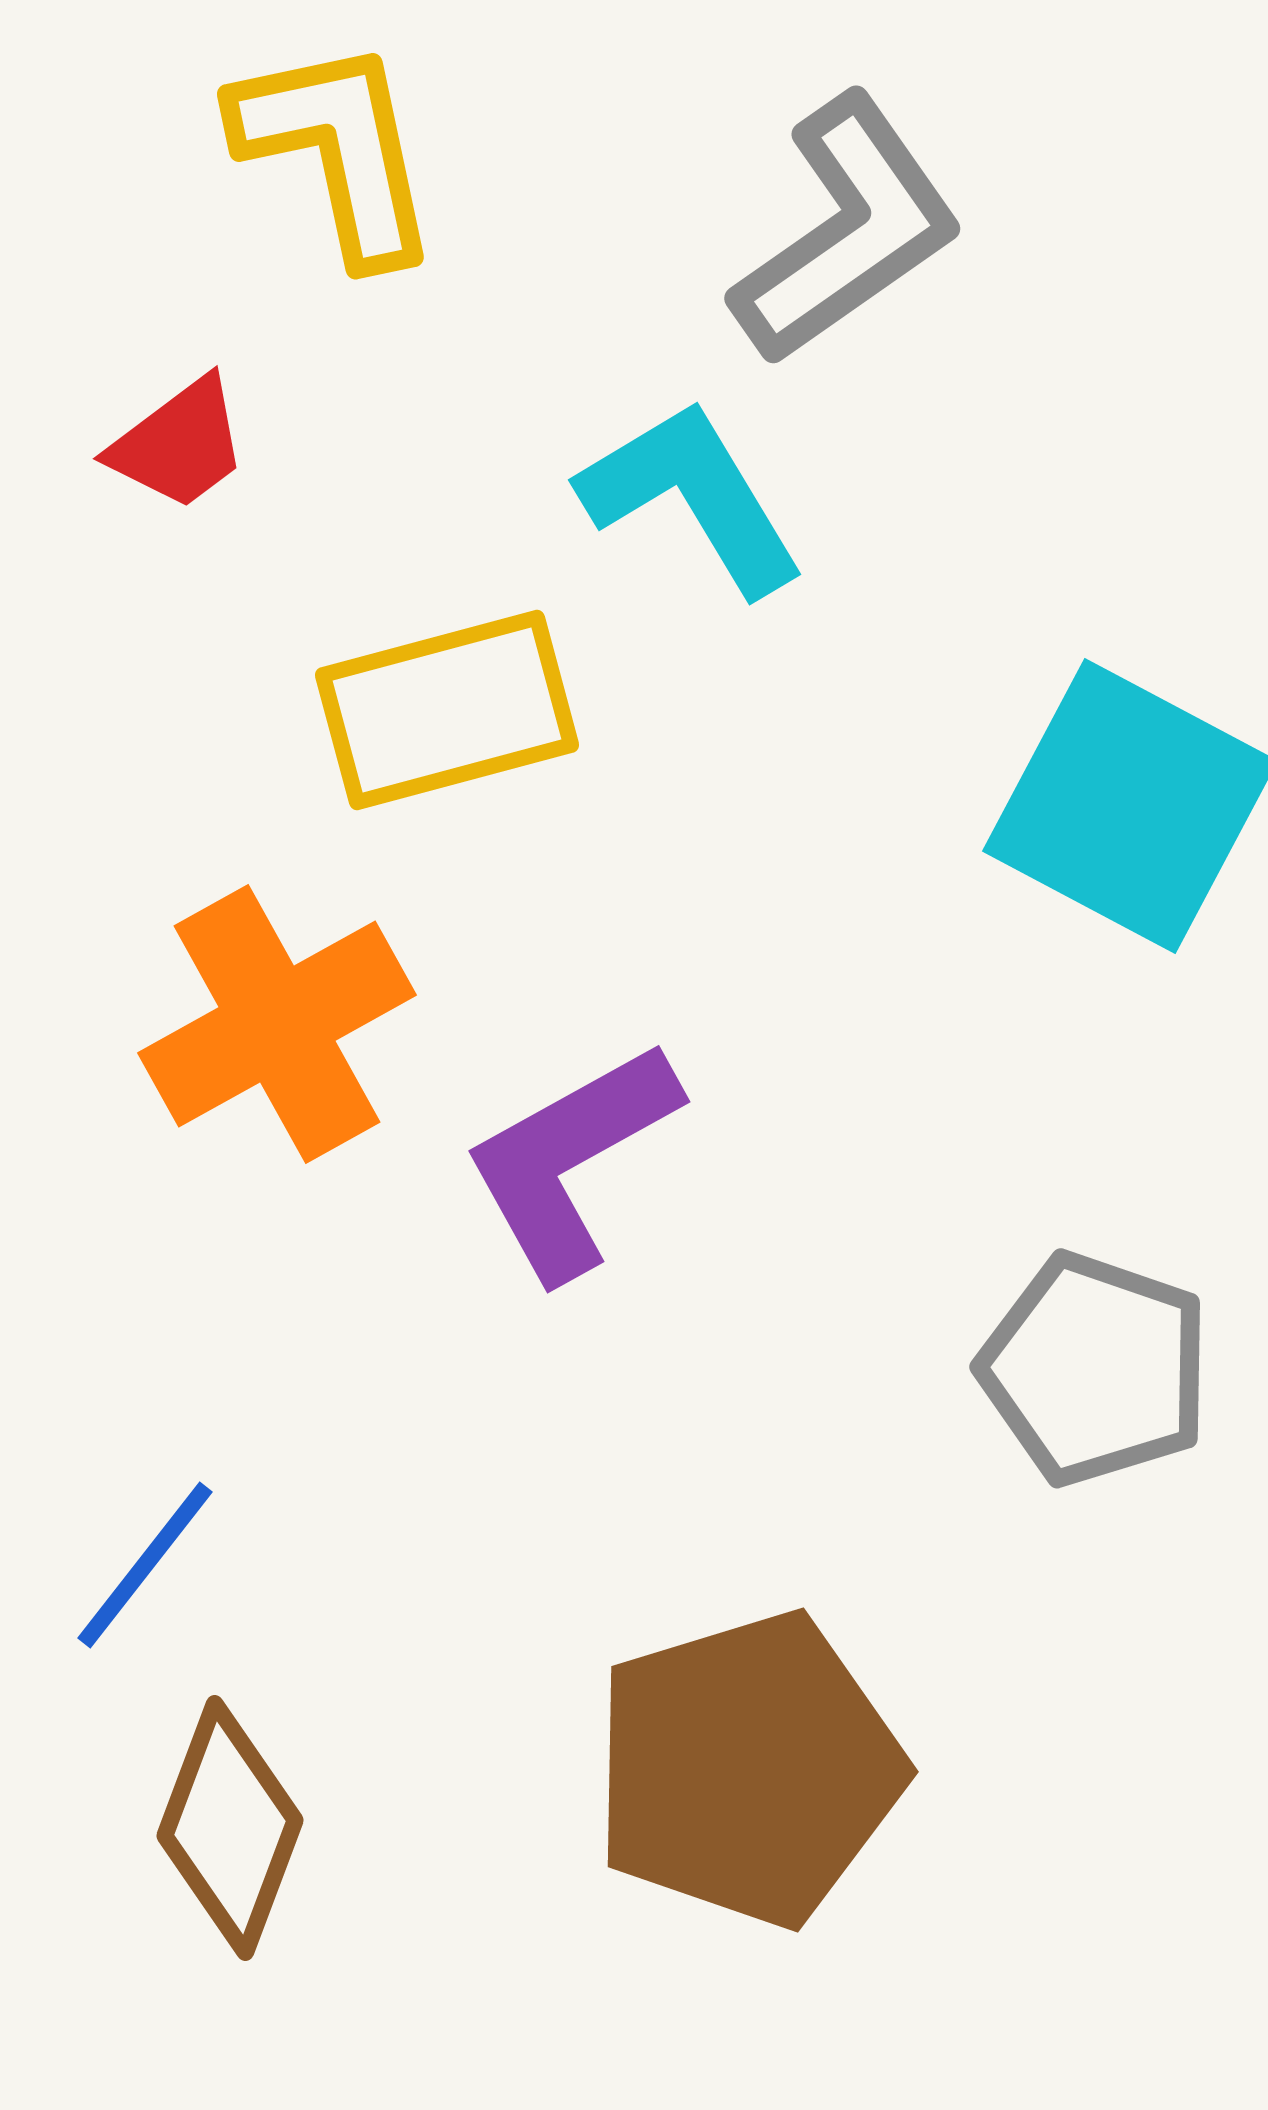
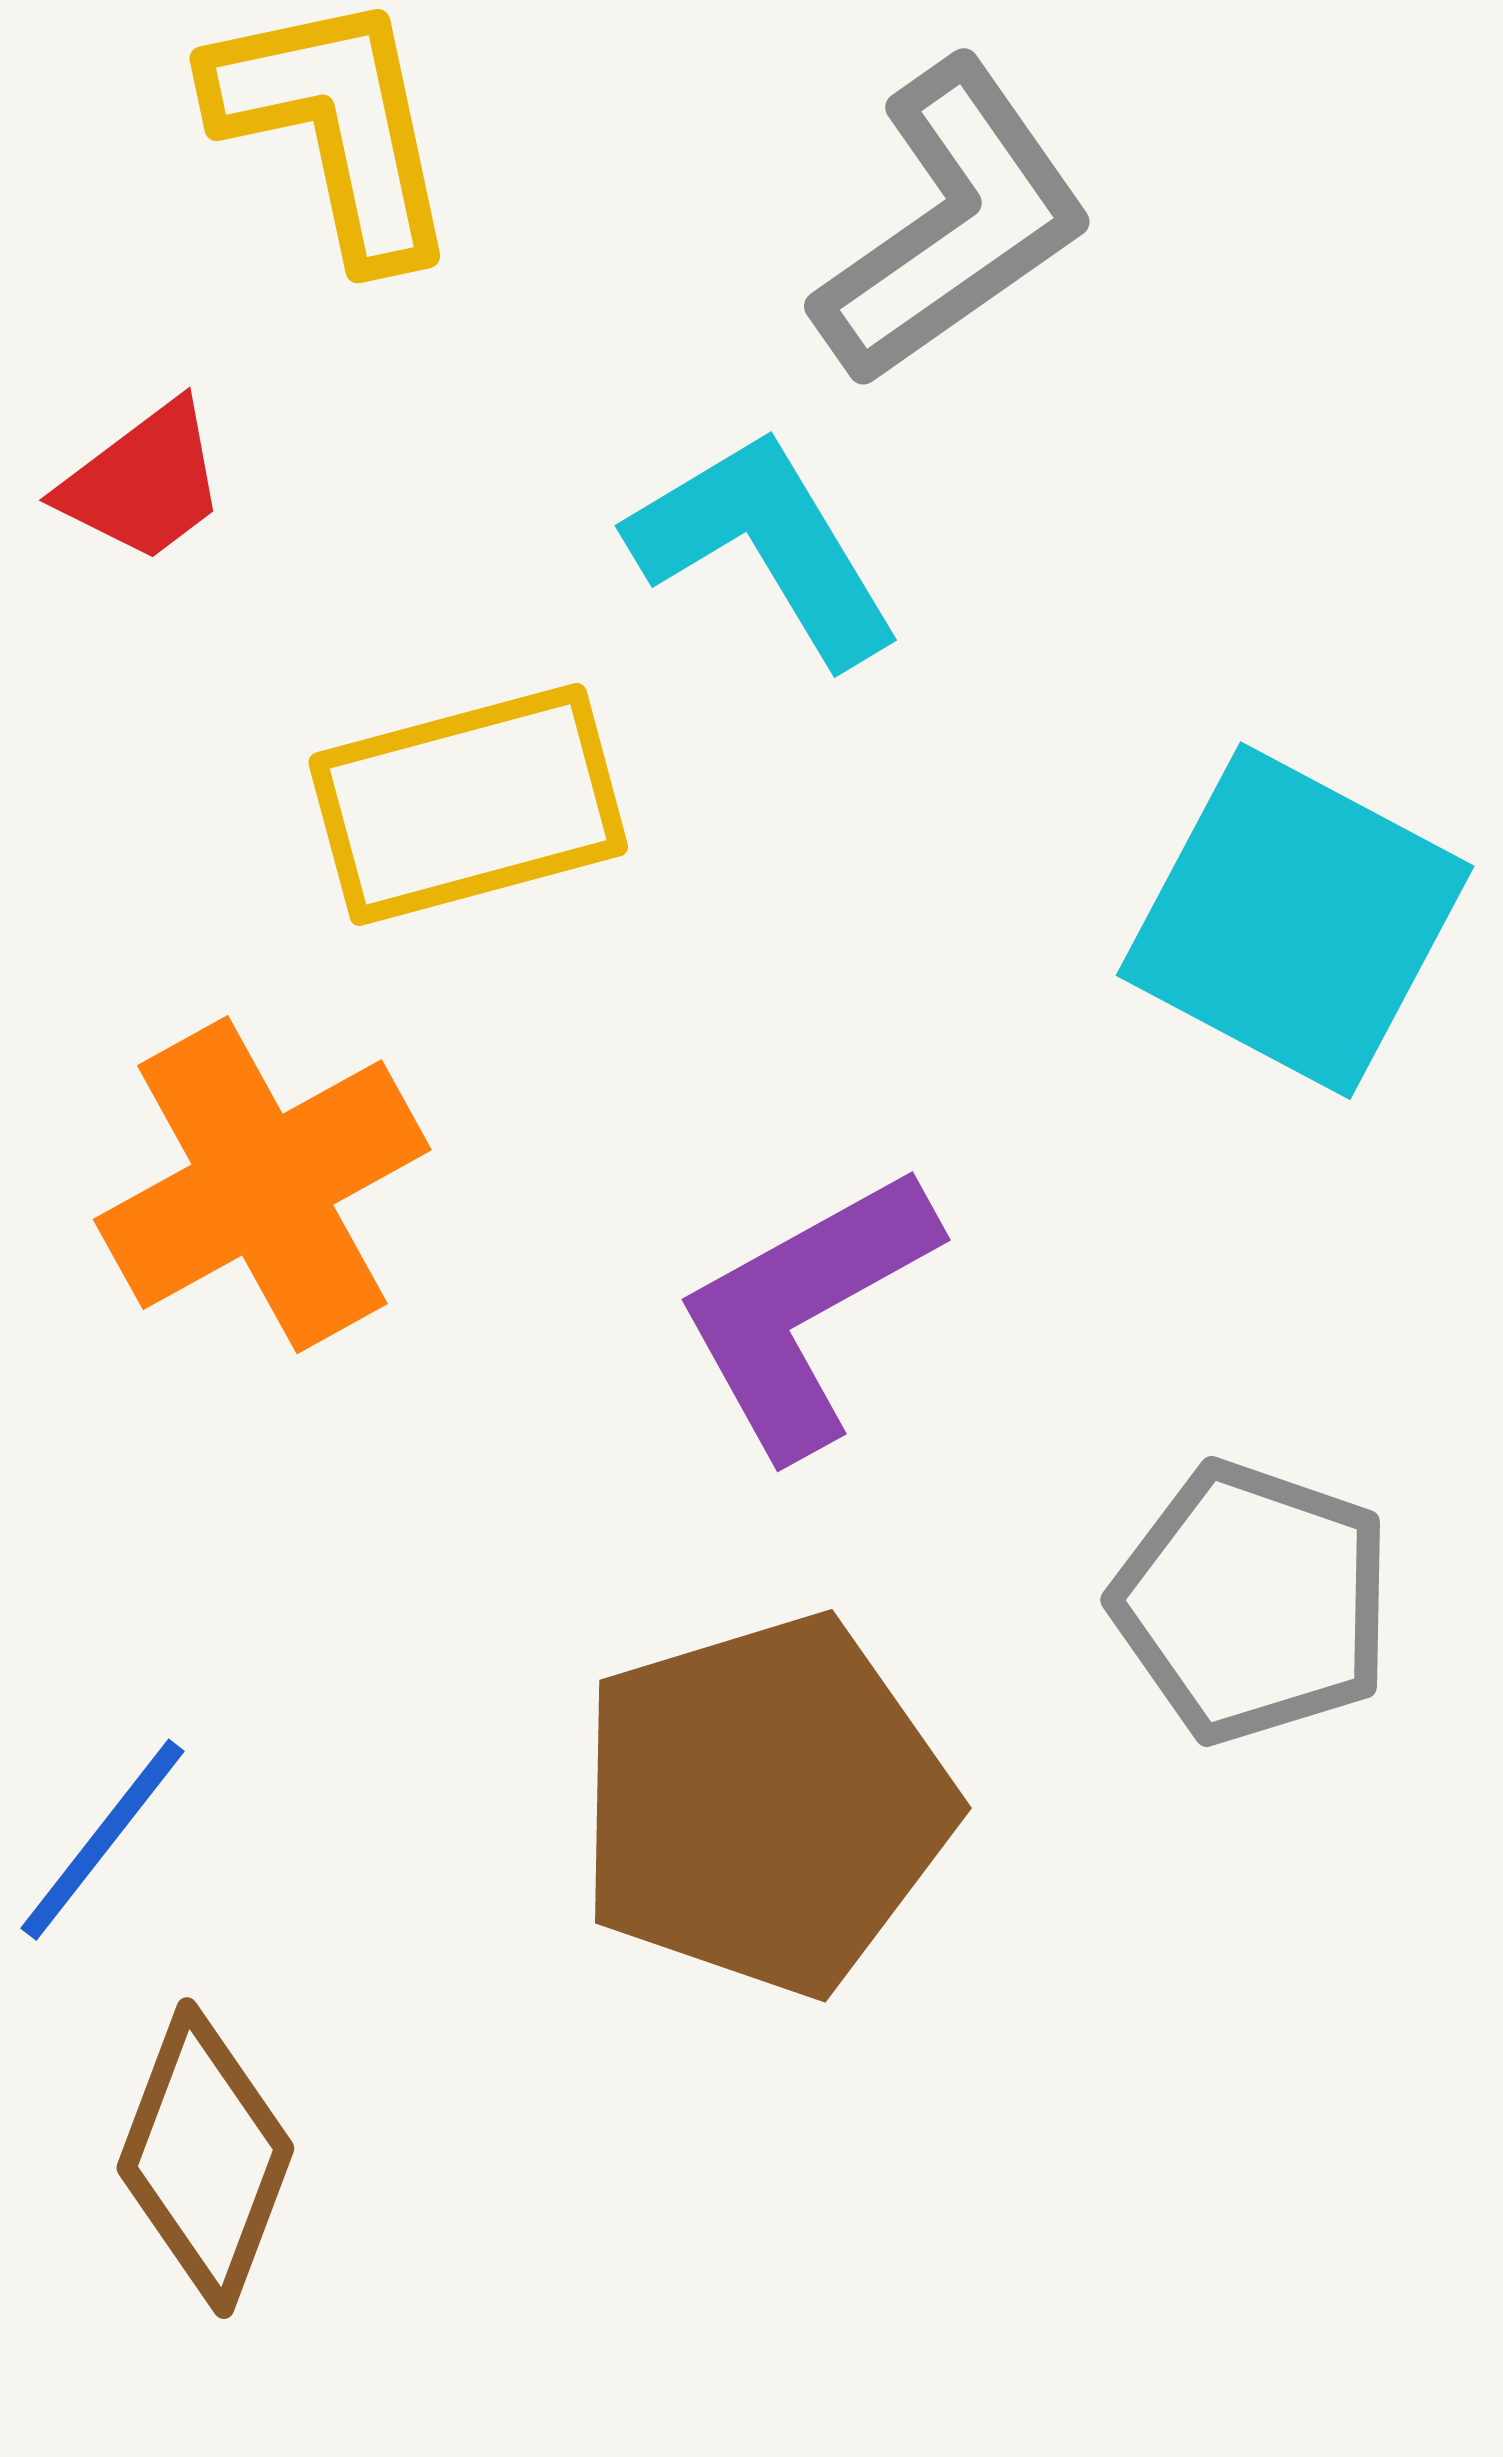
purple L-shape: (571, 1160) -> (806, 1311), moved
brown pentagon: (748, 1769) -> (765, 1805), moved

